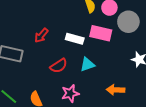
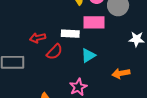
red arrow: (41, 35) -> (38, 38), turned 49
red semicircle: (59, 66) -> (55, 52), moved

